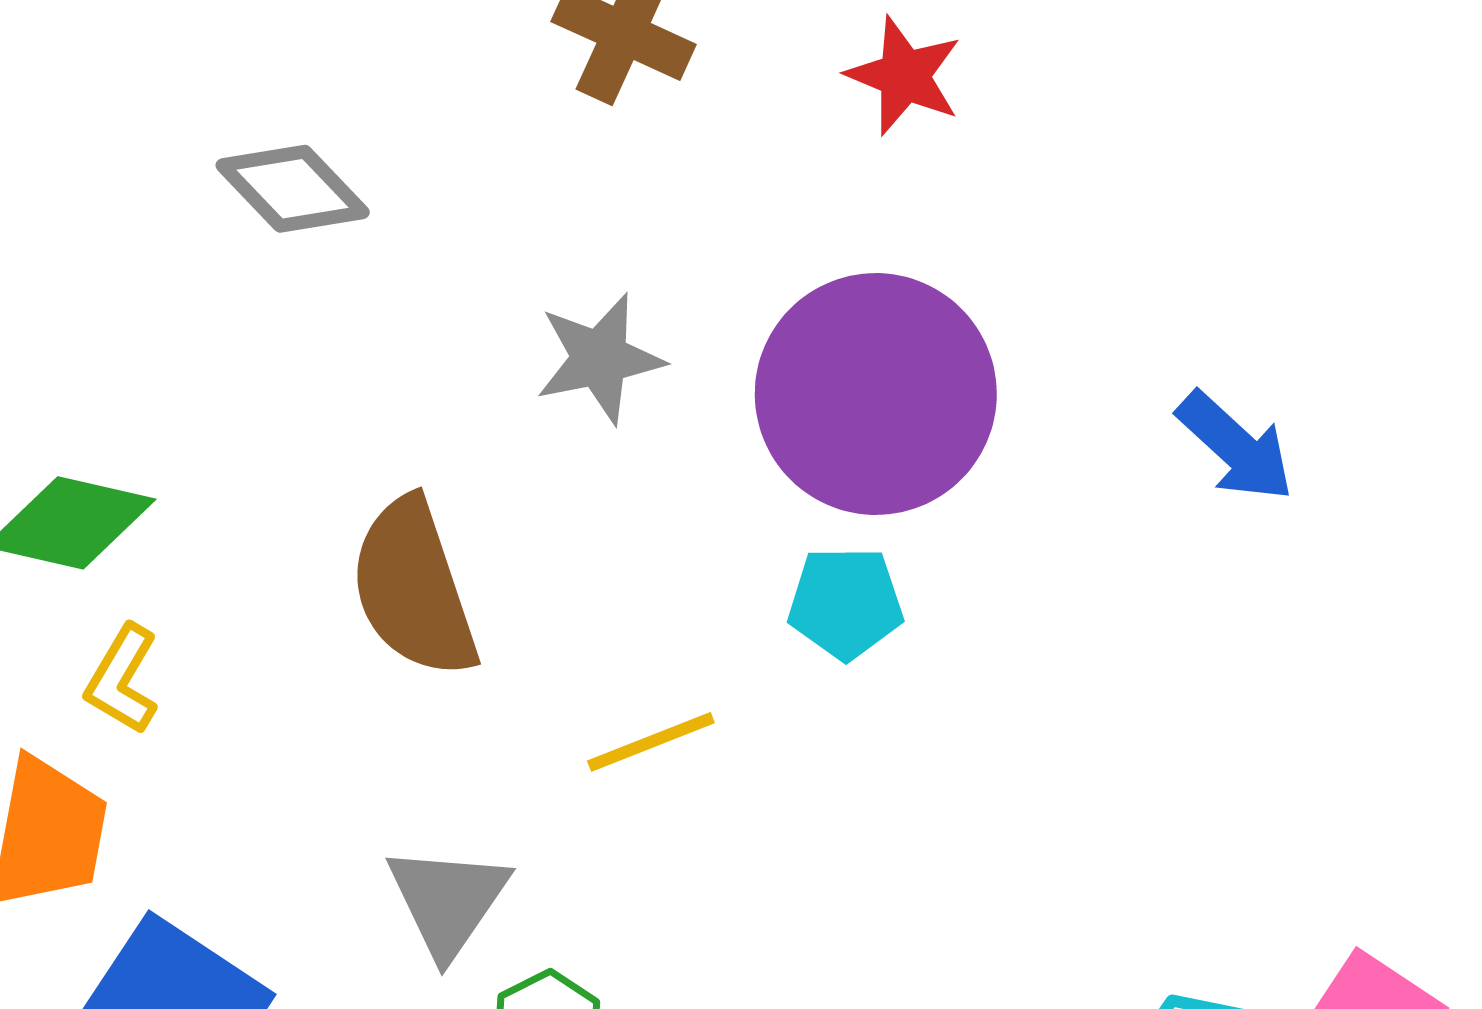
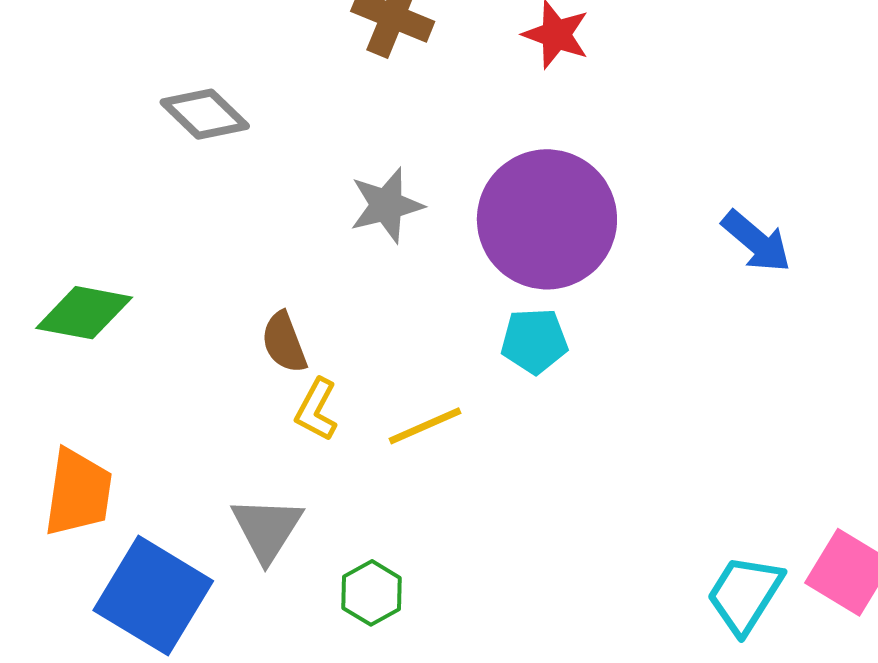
brown semicircle: (414, 588) -> (284, 342), size x0.6
yellow L-shape: (122, 679) -> (317, 410), moved
gray triangle: (448, 901) -> (267, 529), moved

